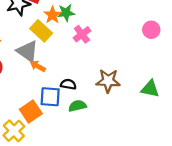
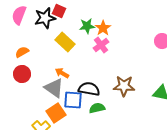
orange star: (52, 15) -> (103, 28), moved
gray triangle: (27, 51) -> (54, 88), moved
black semicircle: (68, 84) -> (89, 89), size x1.5

